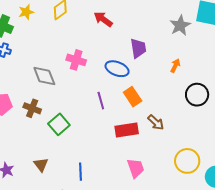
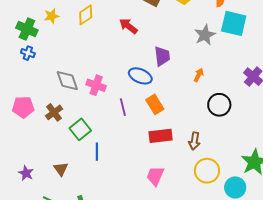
pink cross: (76, 60) -> (96, 85), moved
brown cross: (32, 108) -> (54, 112), turned 30
brown arrow: (156, 122) -> (194, 141), moved, turned 54
red rectangle: (127, 130) -> (161, 136), moved
pink trapezoid: (136, 168) -> (155, 176), turned -140
blue line: (81, 172) -> (97, 152), moved

